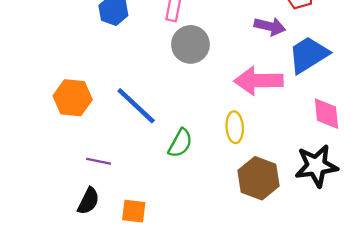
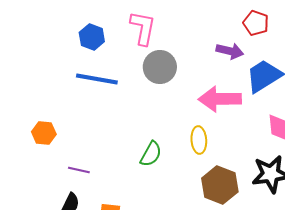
orange hexagon: (73, 98) -> (44, 133), moved, size x0.7
blue line: (136, 106) -> (97, 79), moved, turned -33

